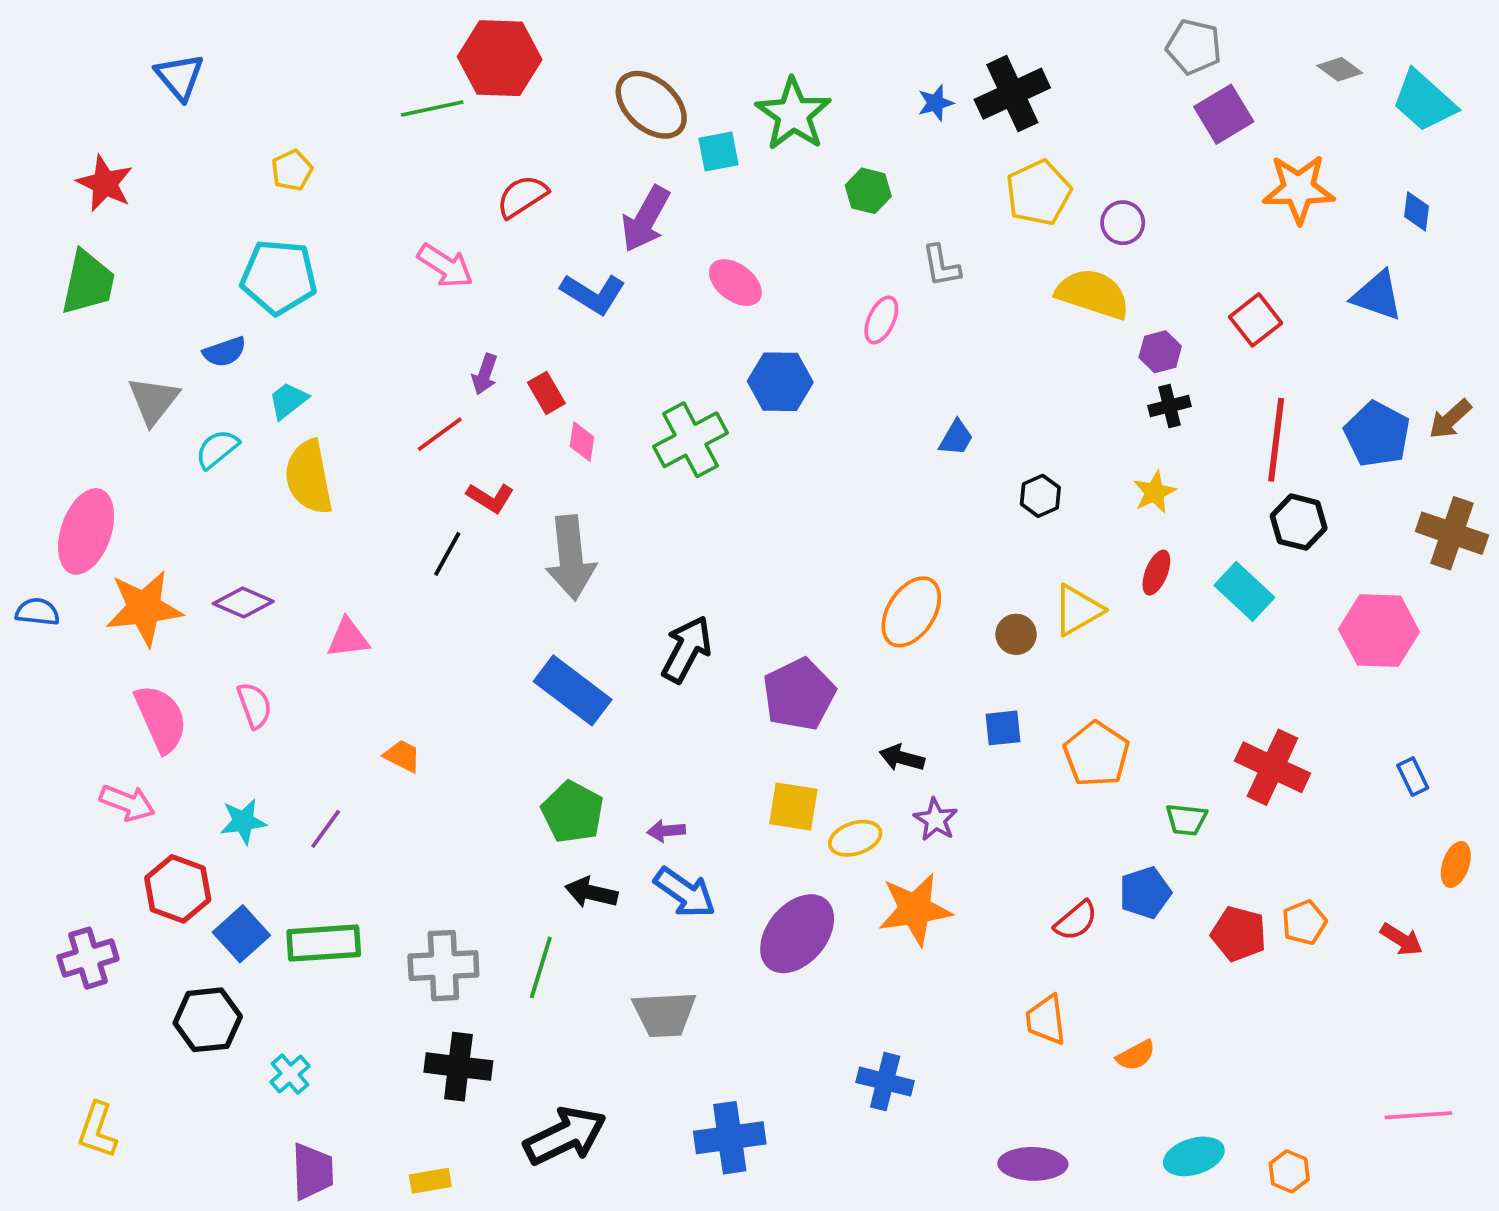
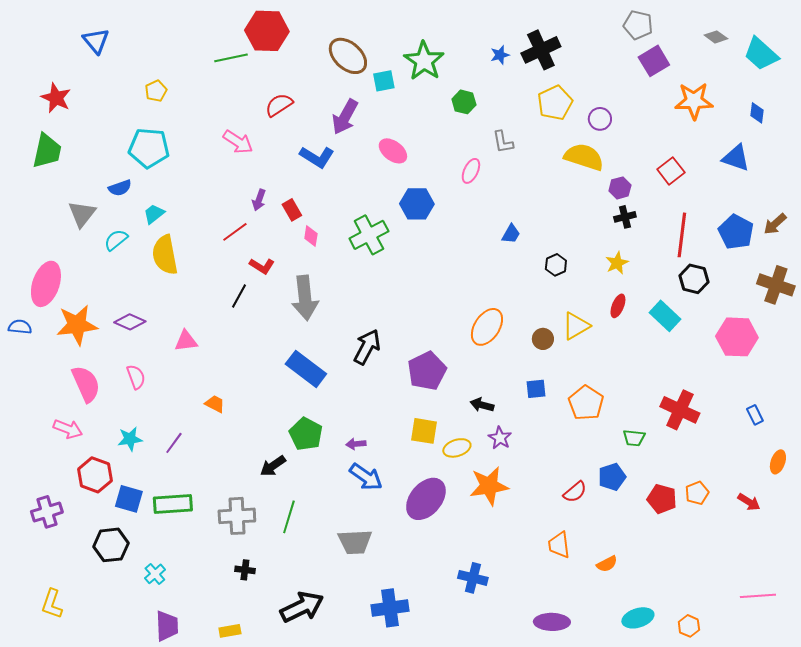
black arrow: (591, 893) -> (273, 466), moved, turned -48
blue square: (241, 934) -> (129, 499), turned -32
black cross: (458, 1067) -> (245, 570), size x0.6

